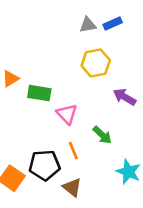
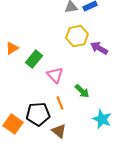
green rectangle: (39, 93) -> (34, 59), turned -60
purple arrow: (125, 97) -> (99, 48), moved

